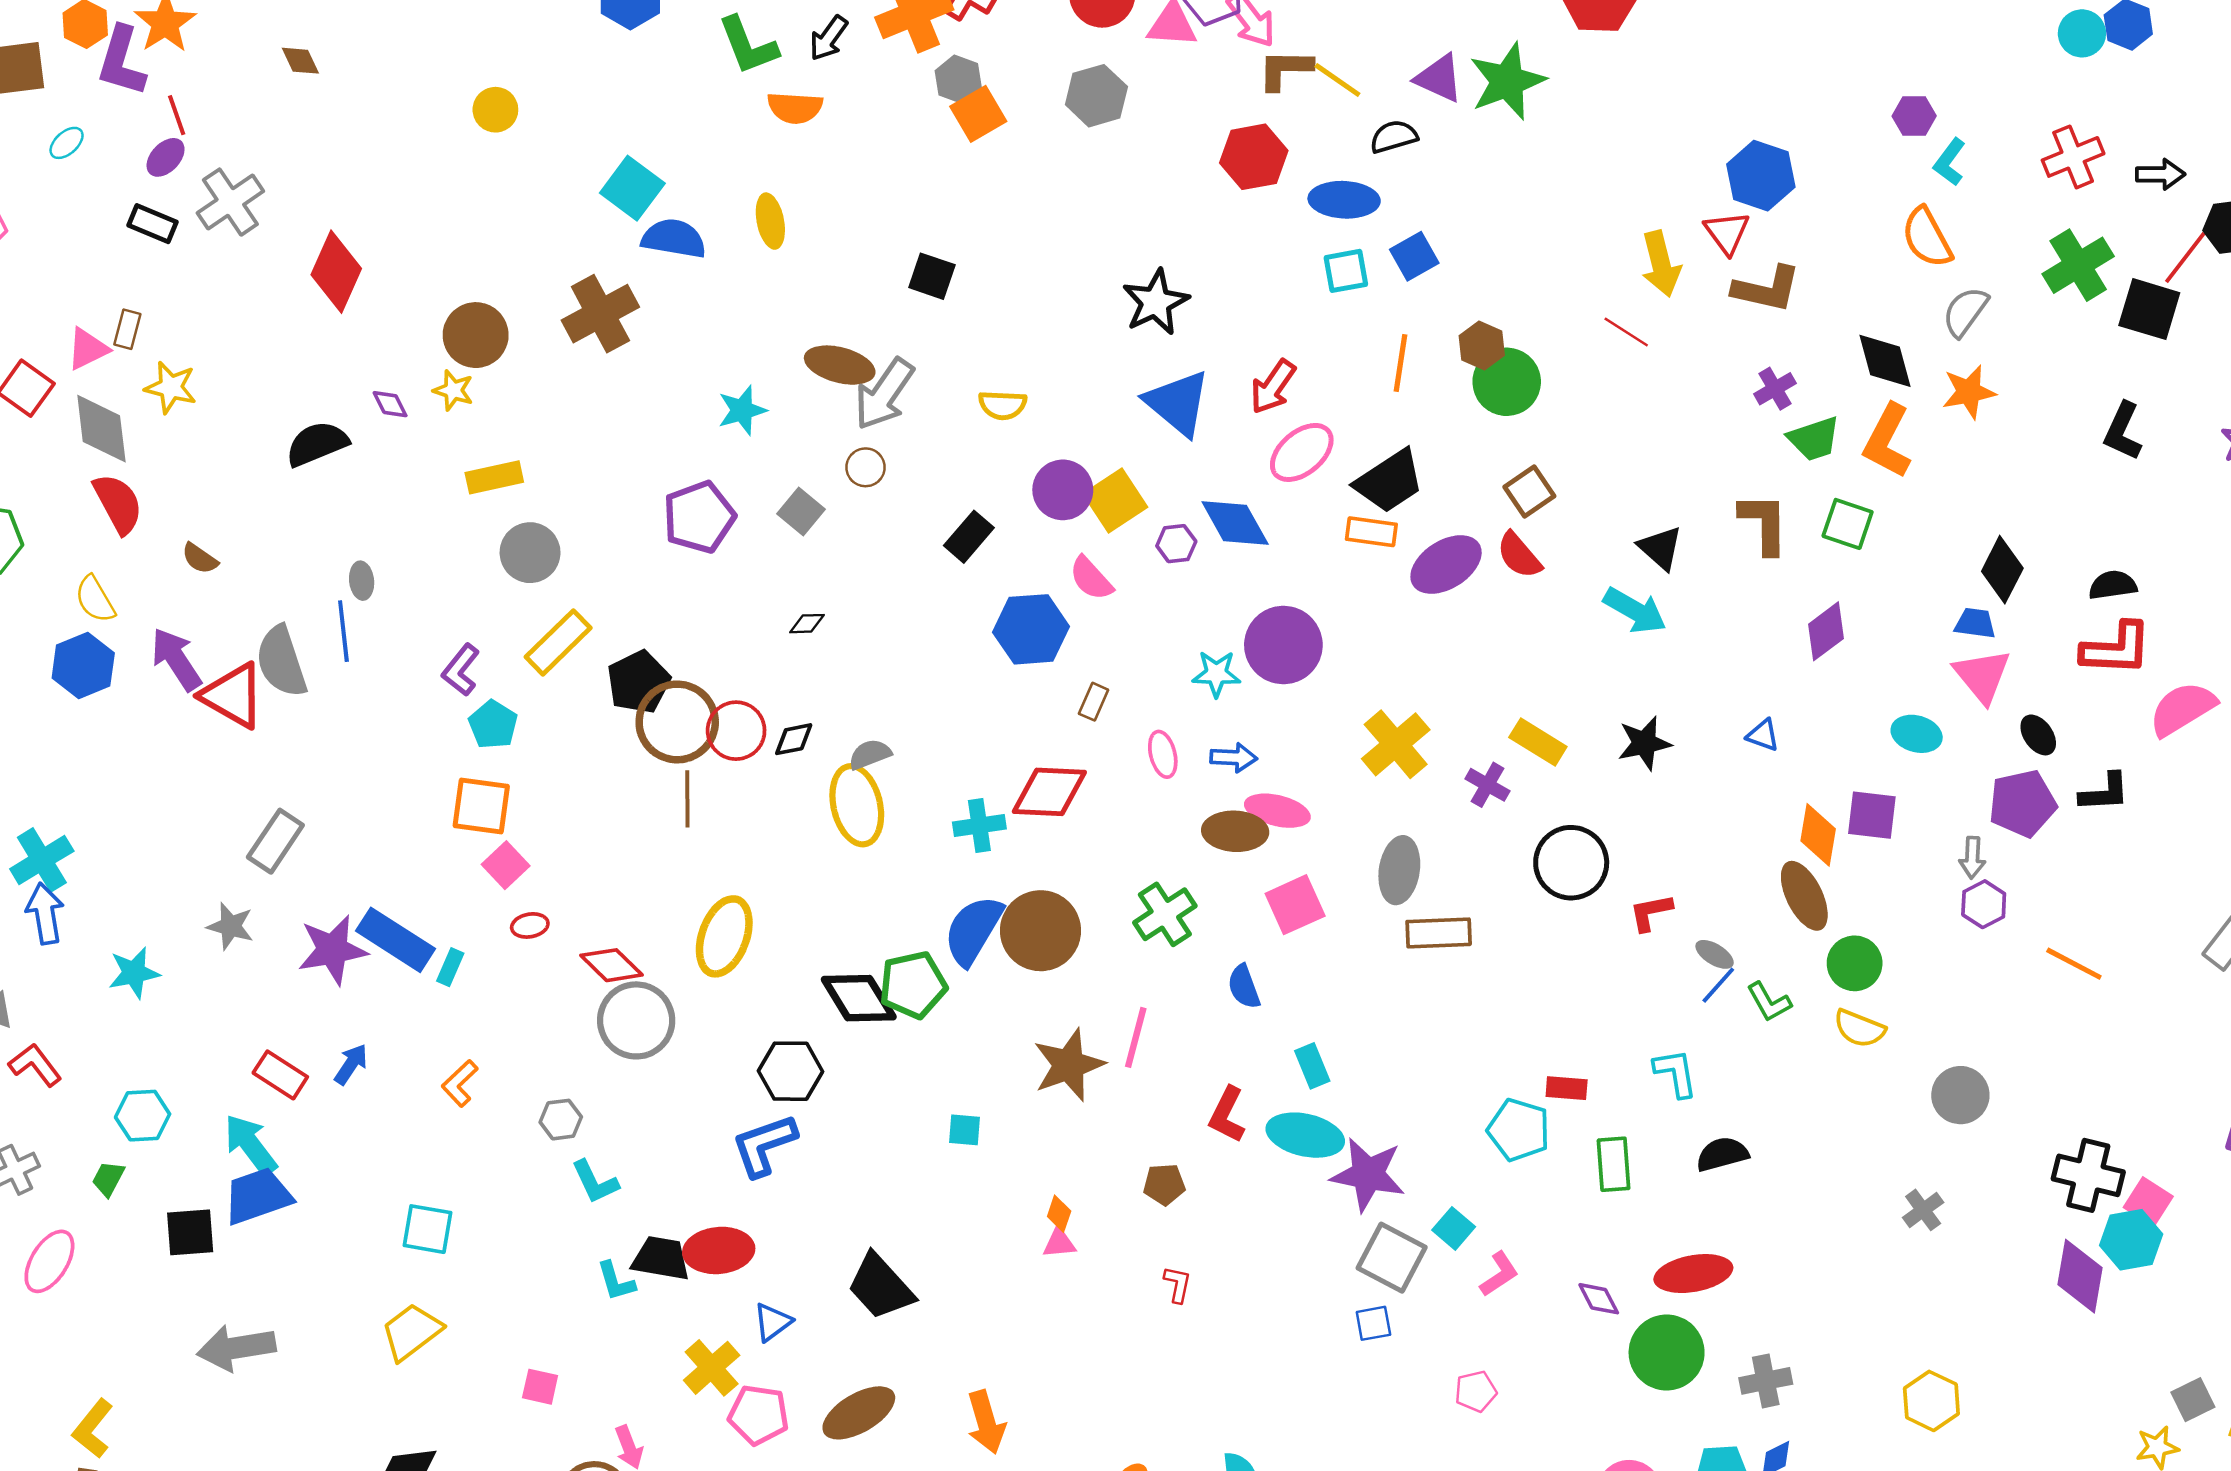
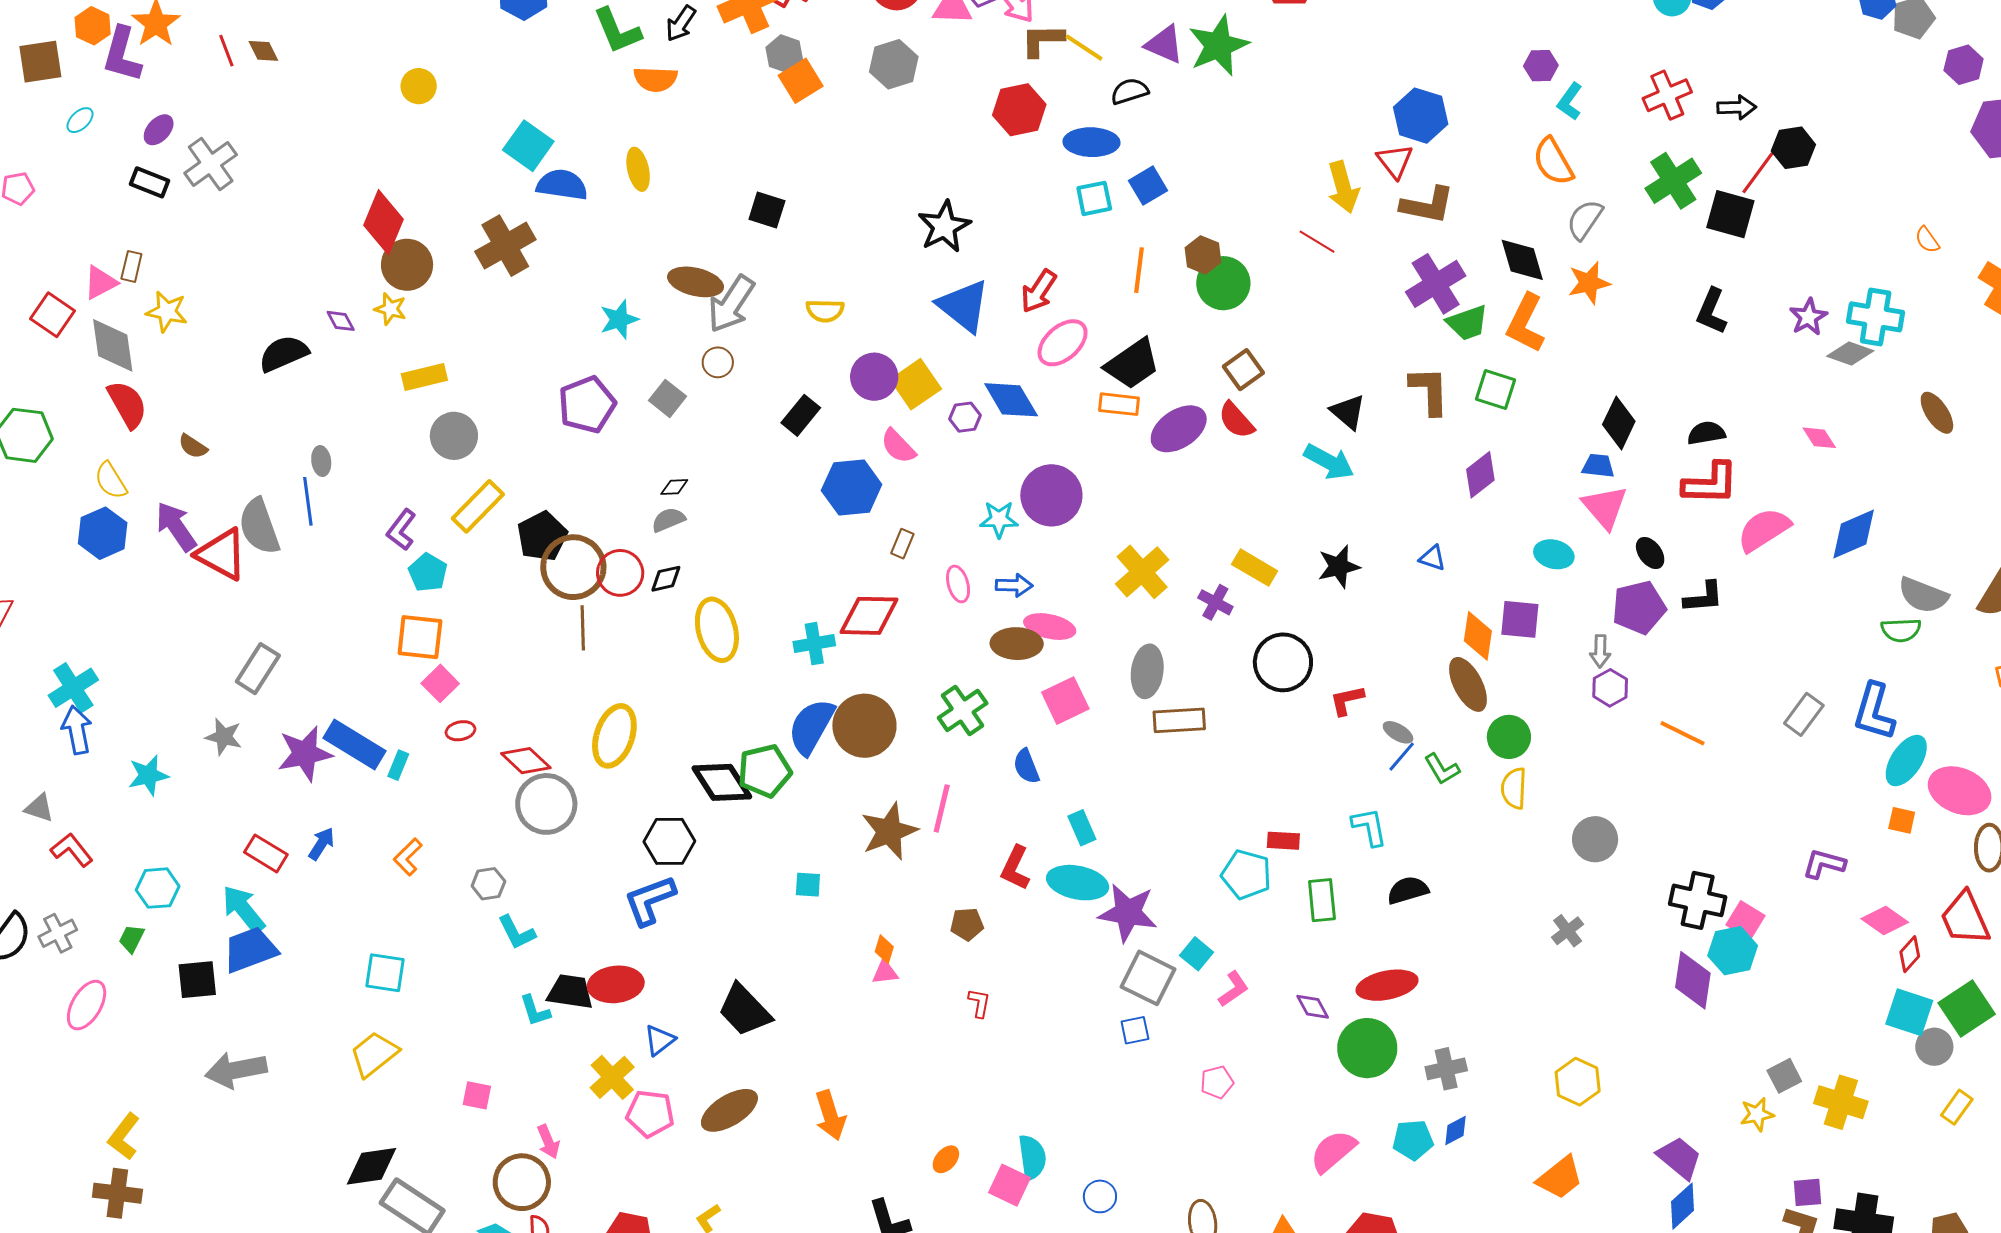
red line: (177, 115) -> (226, 51), moved
red diamond: (336, 272) -> (383, 222), moved
purple cross: (1775, 389) -> (1436, 284), size x1.8
gray semicircle: (870, 754) -> (668, 520), moved
yellow semicircle: (1859, 1028) -> (1514, 788), turned 72

